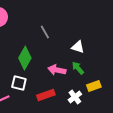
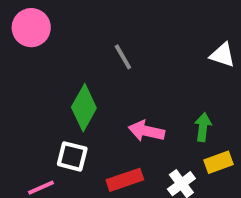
white triangle: (78, 47) -> (222, 55), moved
green arrow: (78, 68) -> (203, 127), moved, turned 48

